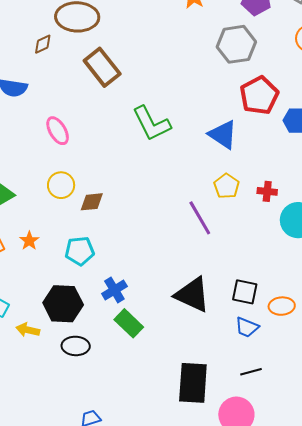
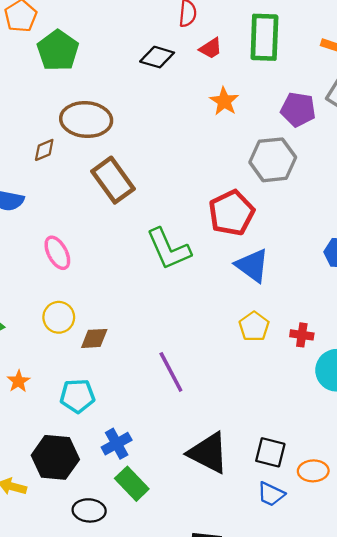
red pentagon: (259, 95) -> (231, 213), moved
purple line: (200, 218) -> (171, 372), moved
black ellipse: (76, 346) -> (89, 510), moved

